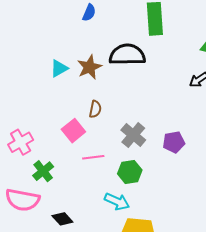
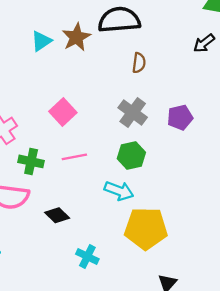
brown semicircle: (95, 109) -> (139, 63), moved
pink line: (93, 157) -> (74, 157), moved
green cross: (43, 171) -> (31, 161), turned -35

